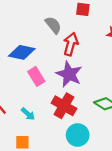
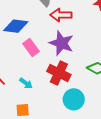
red arrow: (71, 44) -> (61, 15), turned -100

